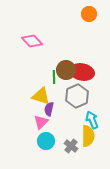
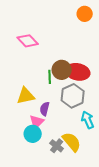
yellow triangle: (41, 96) -> (26, 96), moved, turned -30
yellow semicircle: (88, 136) -> (72, 142), moved, turned -40
cyan circle: (46, 141) -> (33, 134), moved
gray cross: (71, 146) -> (57, 146), moved

